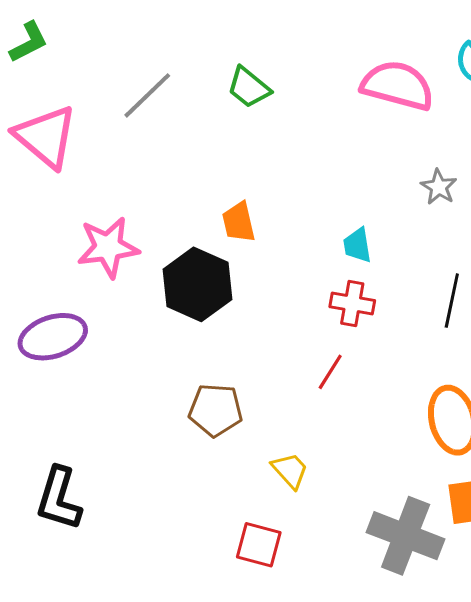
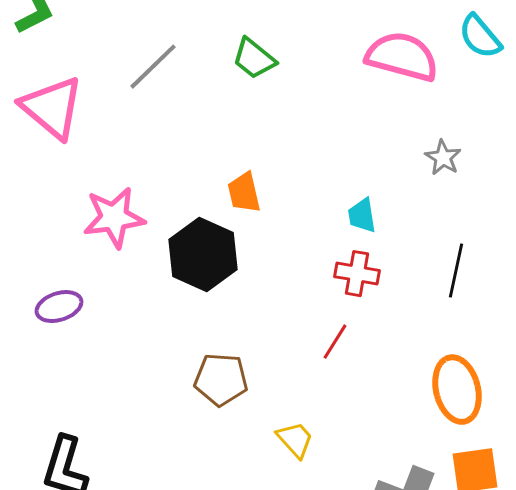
purple ellipse: (53, 337) -> (59, 307), size x0.7

